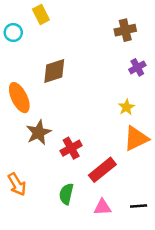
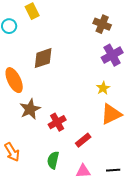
brown cross: (125, 30) -> (102, 24), turned 36
purple cross: (137, 67) -> (112, 55), size x1.5
red rectangle: (102, 170) -> (83, 140), size x0.7

